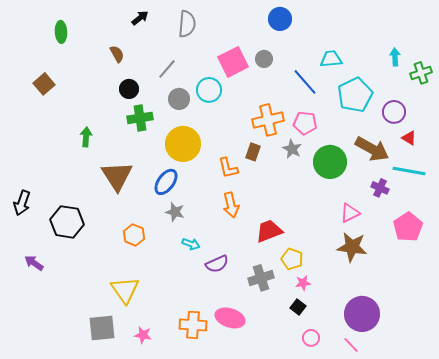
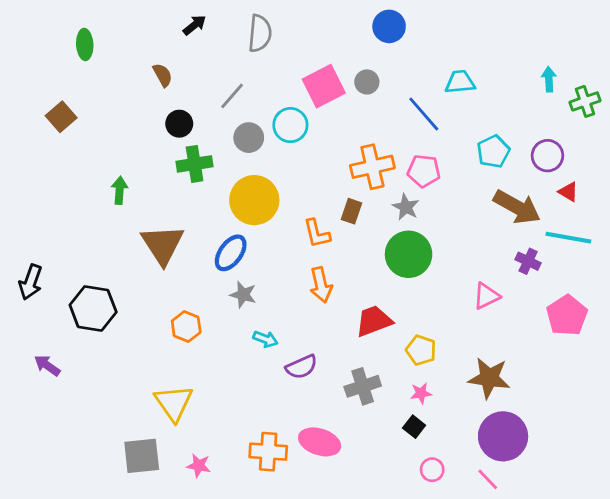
cyan pentagon: (355, 95) -> (493, 151), moved, size x0.7
green circle: (330, 162) -> (409, 254), moved
brown star: (352, 247) -> (489, 378), moved
yellow pentagon: (292, 259) -> (421, 350), moved

